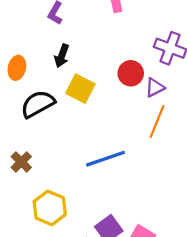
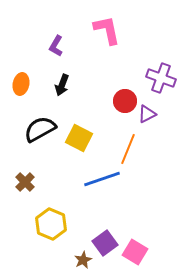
orange ellipse: (17, 68) -> (21, 84), moved
yellow square: (80, 89) -> (79, 138), moved
orange line: (157, 121) -> (128, 149), moved

